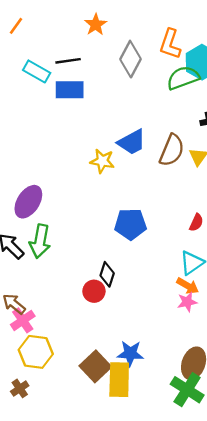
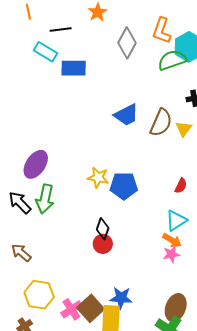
orange line: (16, 26) -> (28, 12), turned -49
black line: (68, 61) -> (61, 29), moved
yellow star: (102, 161) -> (98, 178), moved
red circle: (94, 291) -> (103, 244), moved
pink cross: (23, 320) -> (71, 309), moved

